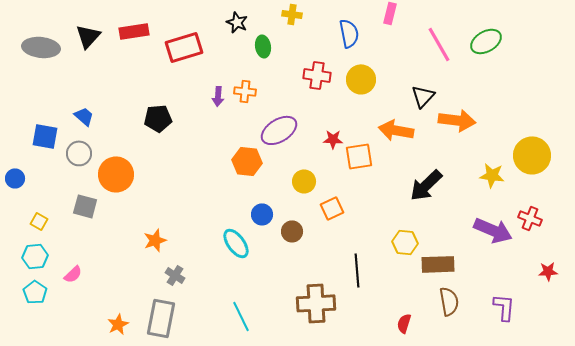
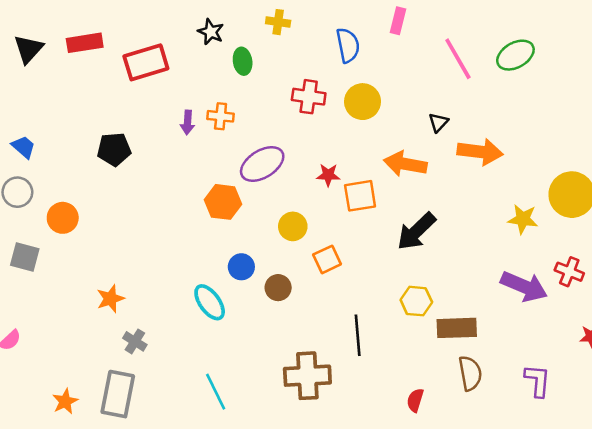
black triangle: (423, 96) -> (438, 122), size x0.7
orange circle: (116, 174) -> (63, 218), size x0.7
black arrow: (426, 185) -> (416, 231), moved

